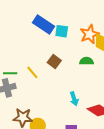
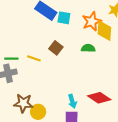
yellow line: (32, 72) -> (34, 58), turned -32
cyan arrow: (74, 99) -> (72, 101), moved

